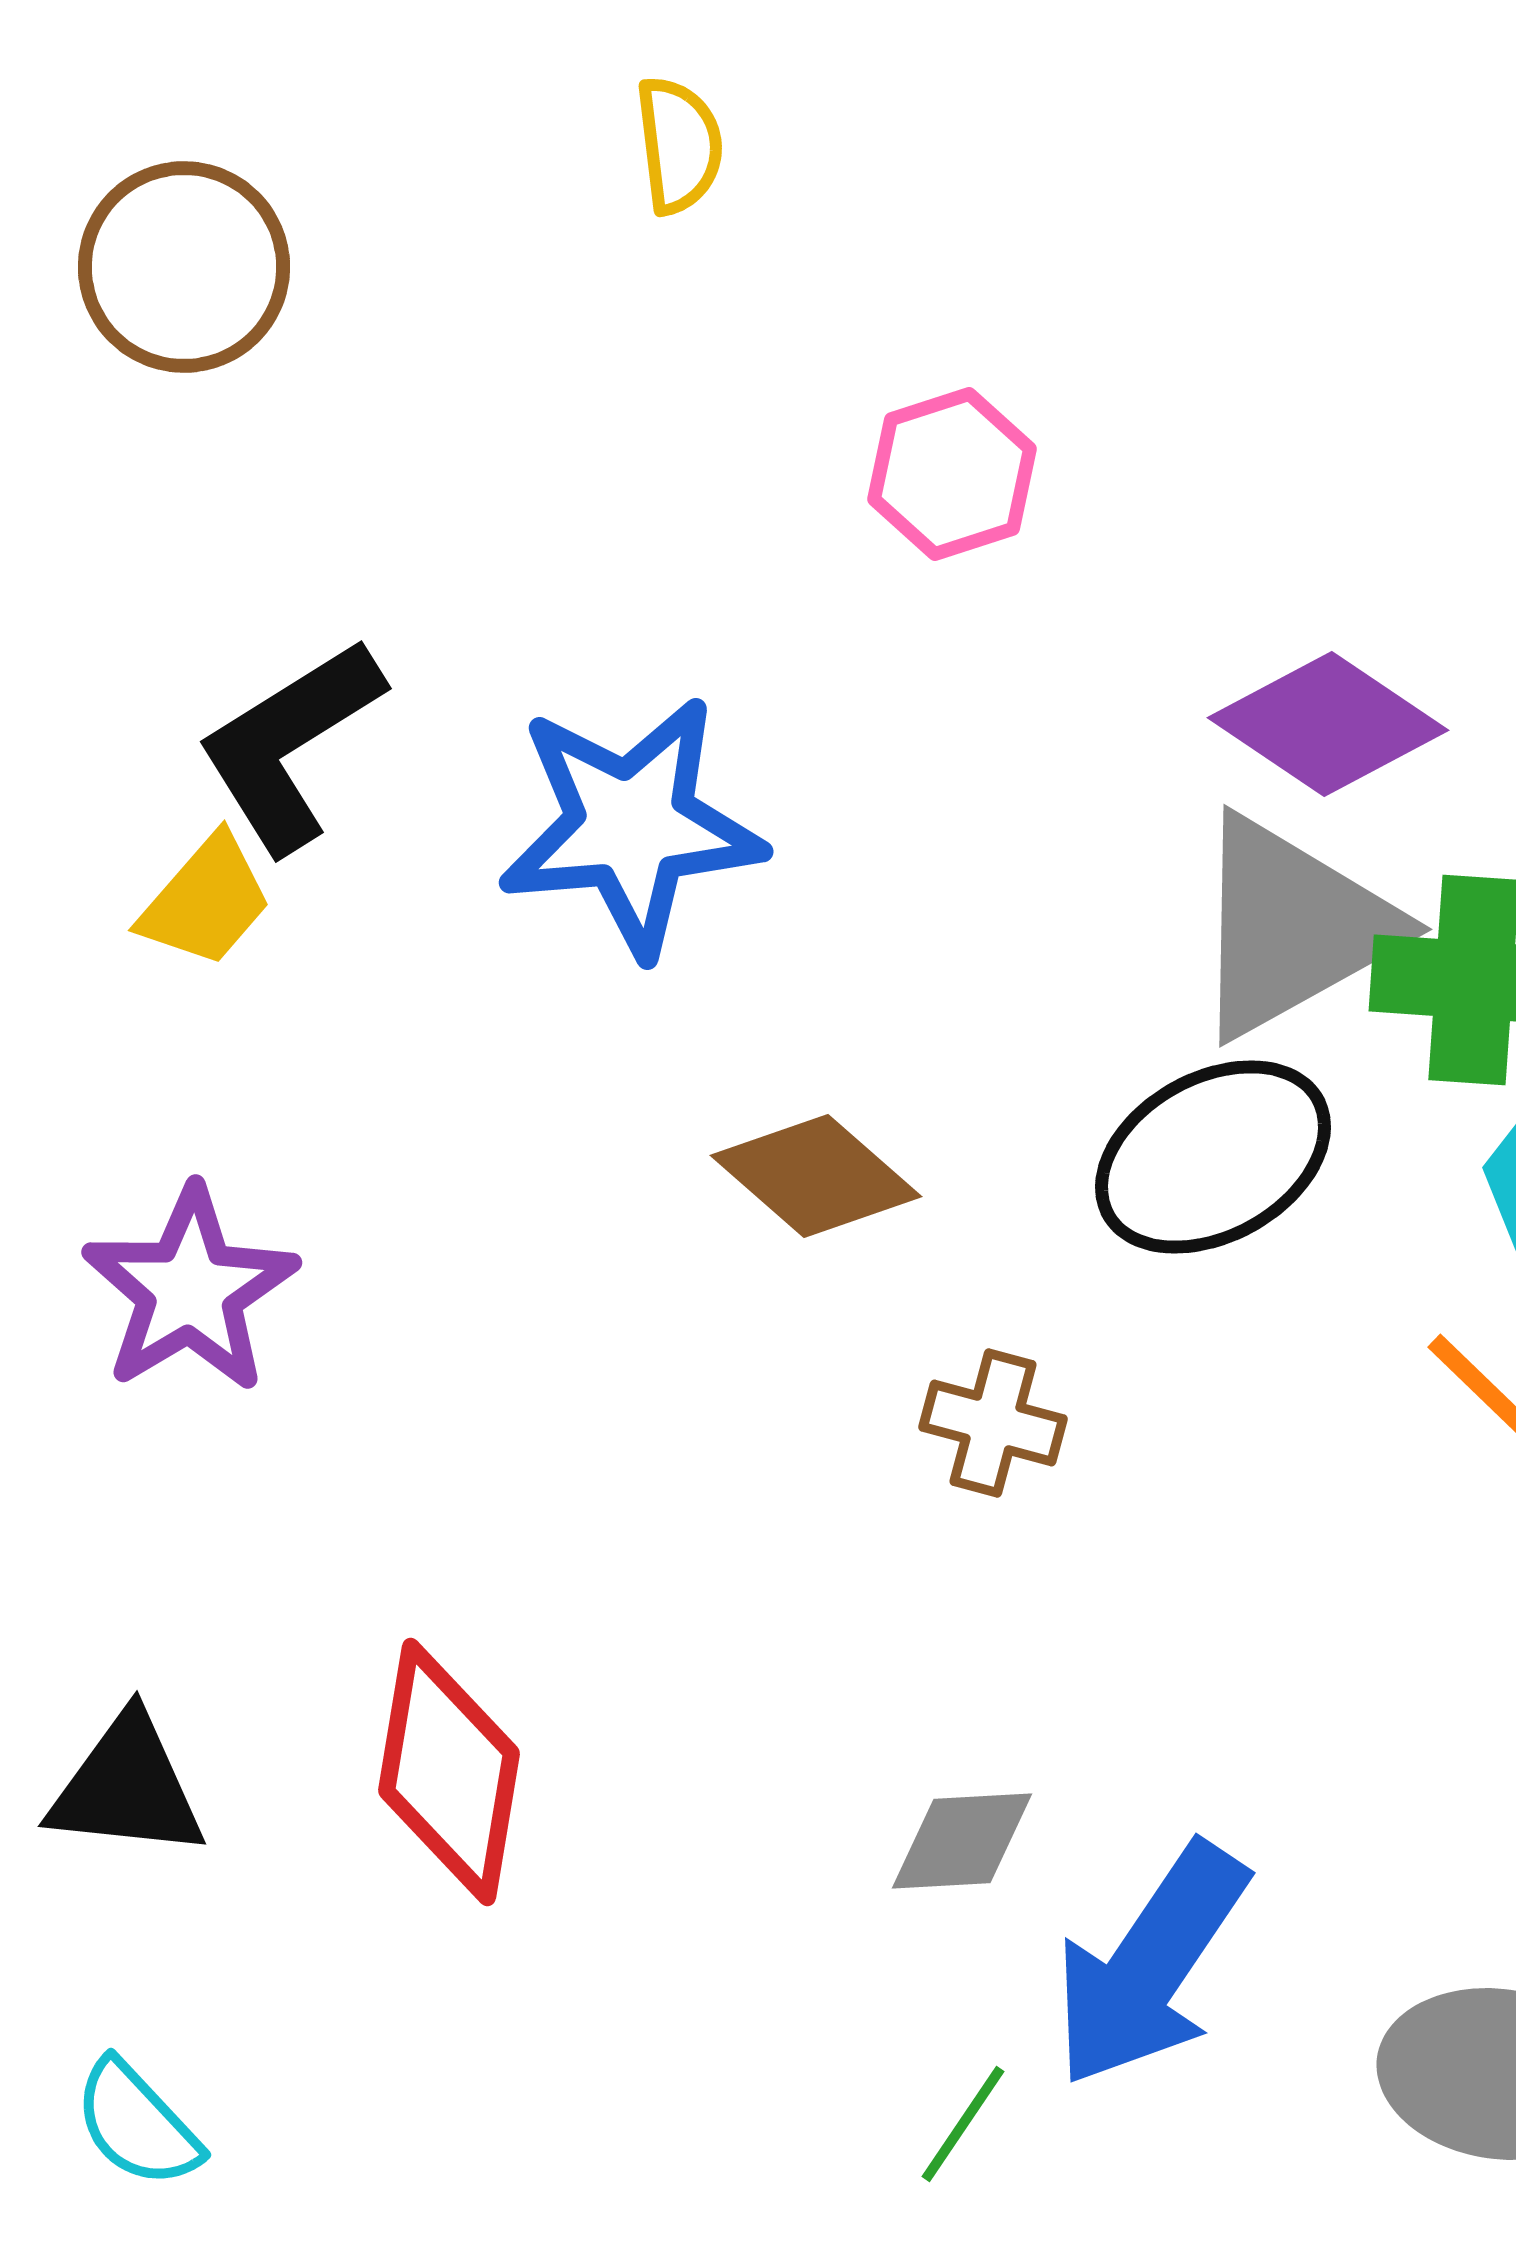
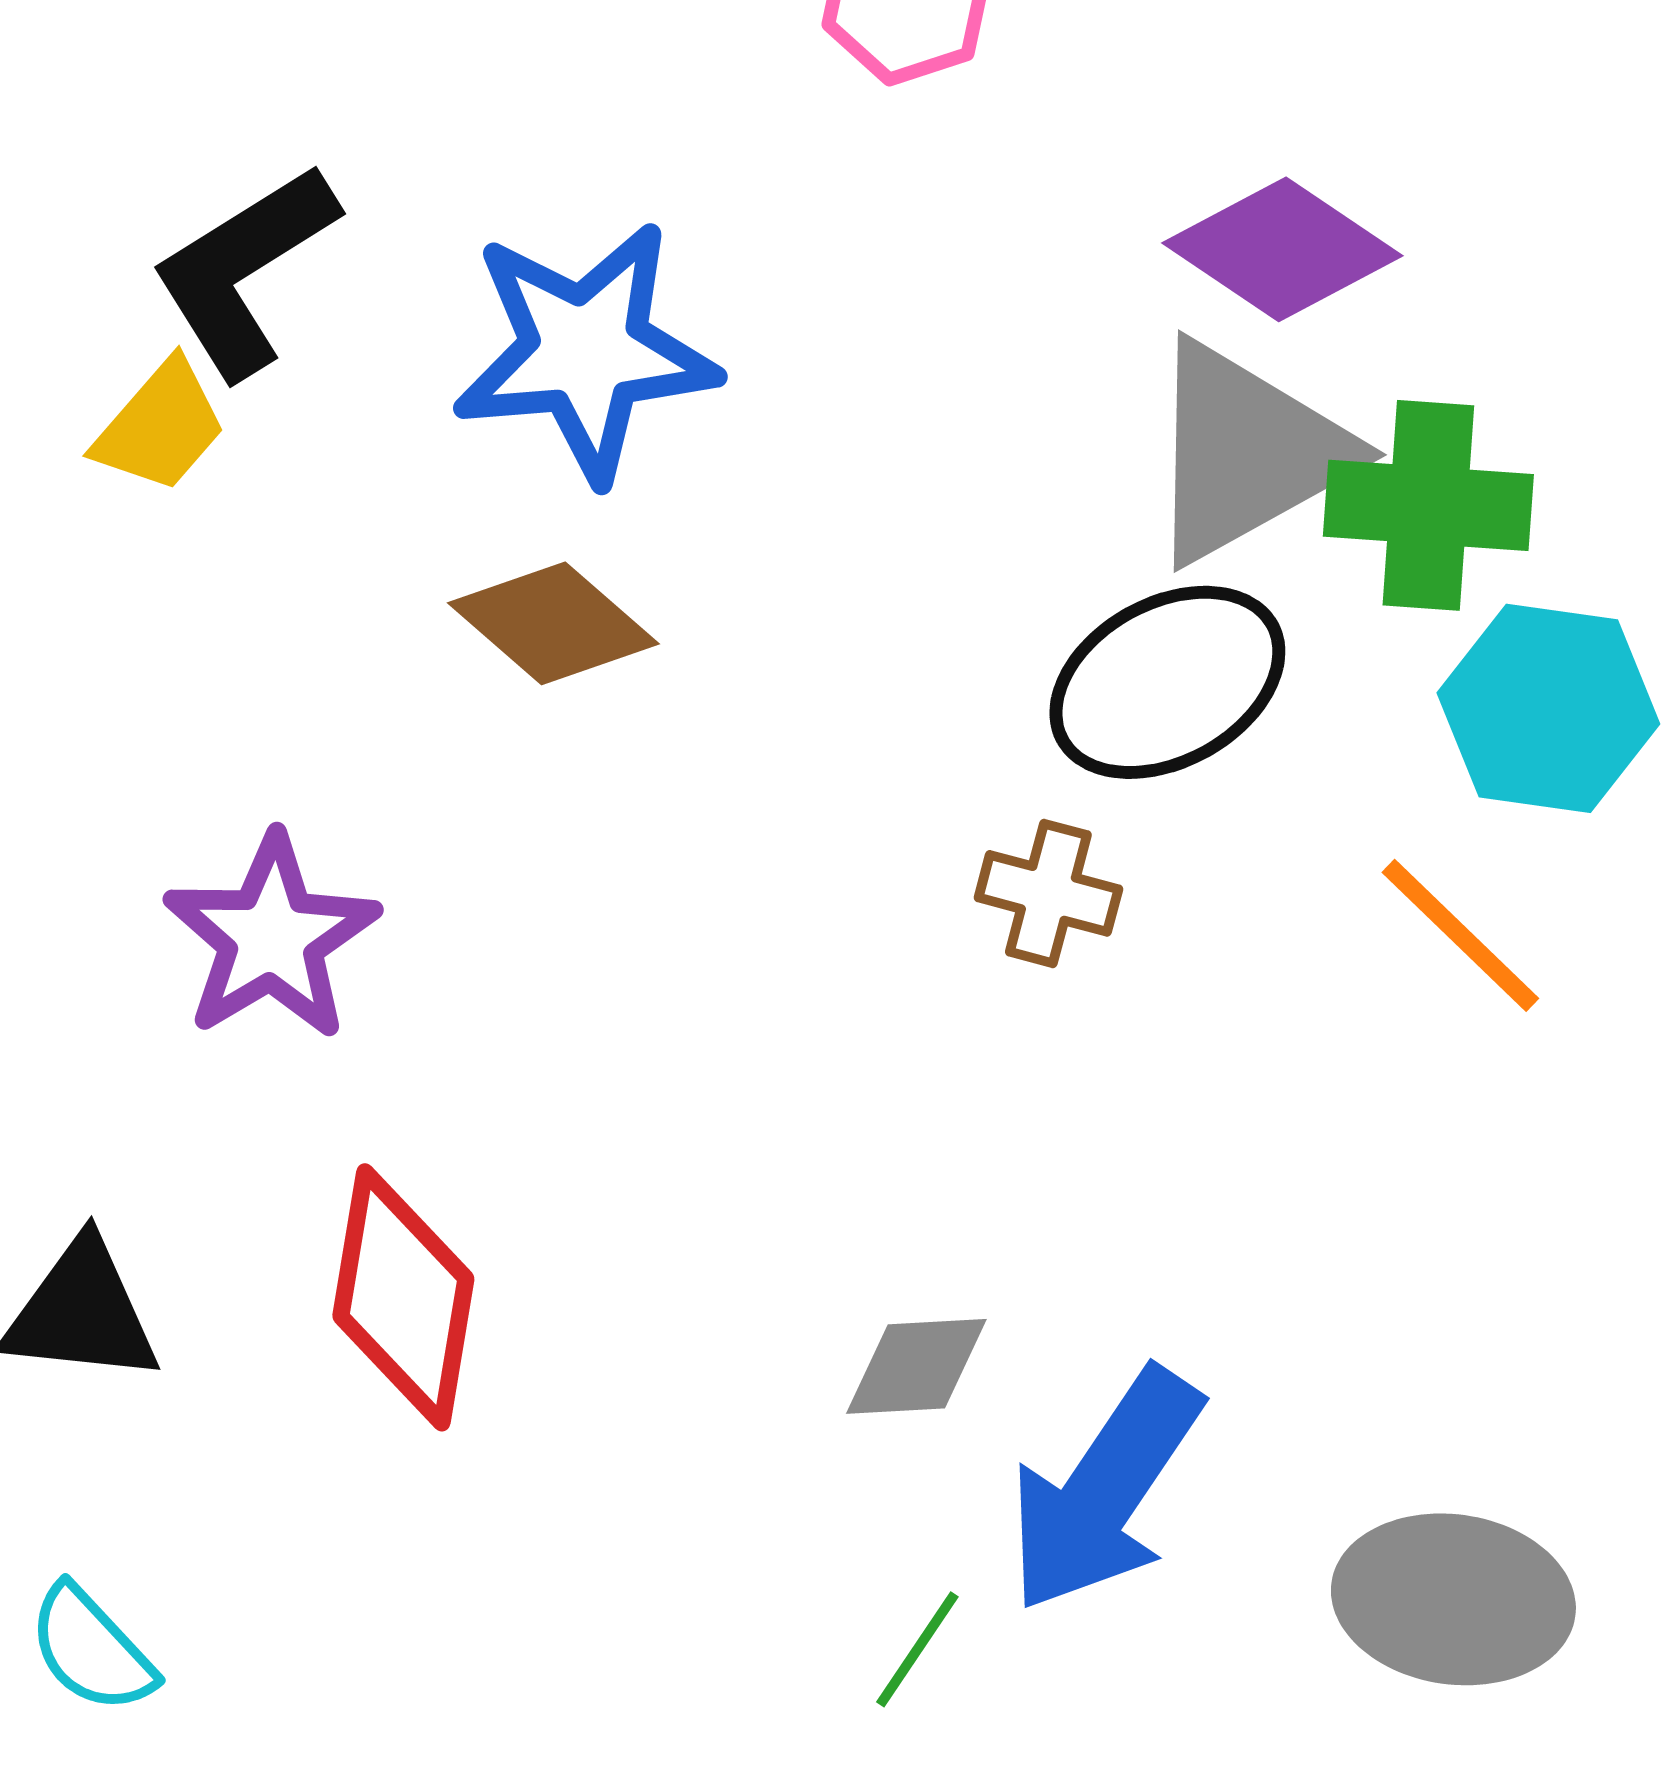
brown diamond: (816, 1176) -> (553, 623), moved
purple star: (190, 1290) -> (271, 937), moved
brown cross: (993, 1423) -> (1048, 893), moved

